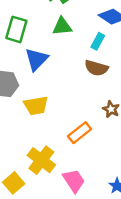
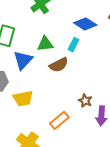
green triangle: (62, 26) -> (45, 44), moved
brown semicircle: (96, 68) -> (59, 65), moved, turned -42

